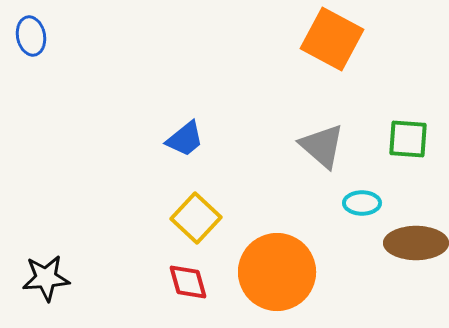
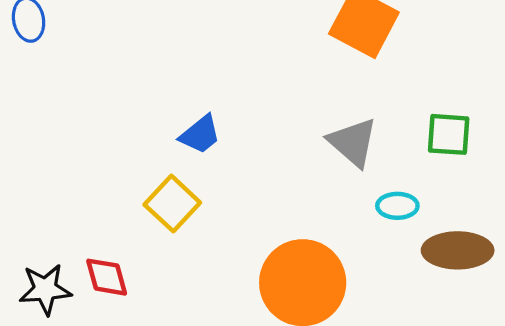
yellow square: (196, 218) -> (172, 204), moved
red diamond: (188, 282) -> (107, 277), moved

